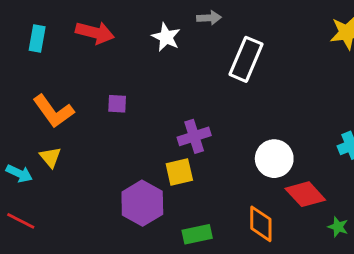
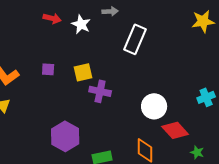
red arrow: (95, 33) -> (52, 18), moved, size x0.7
purple cross: (194, 136) -> (100, 91), turned 30
yellow square: (179, 172) -> (83, 72), moved

